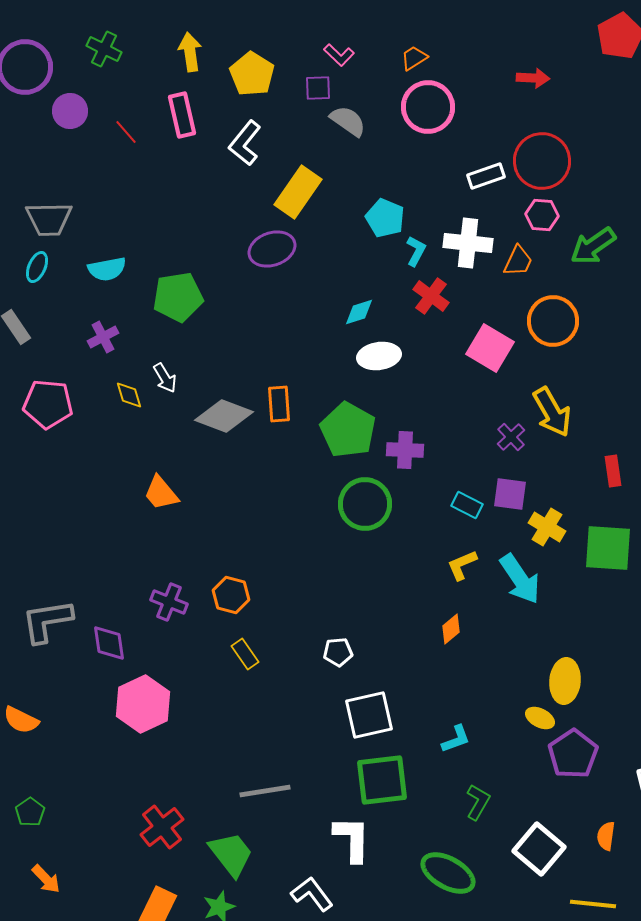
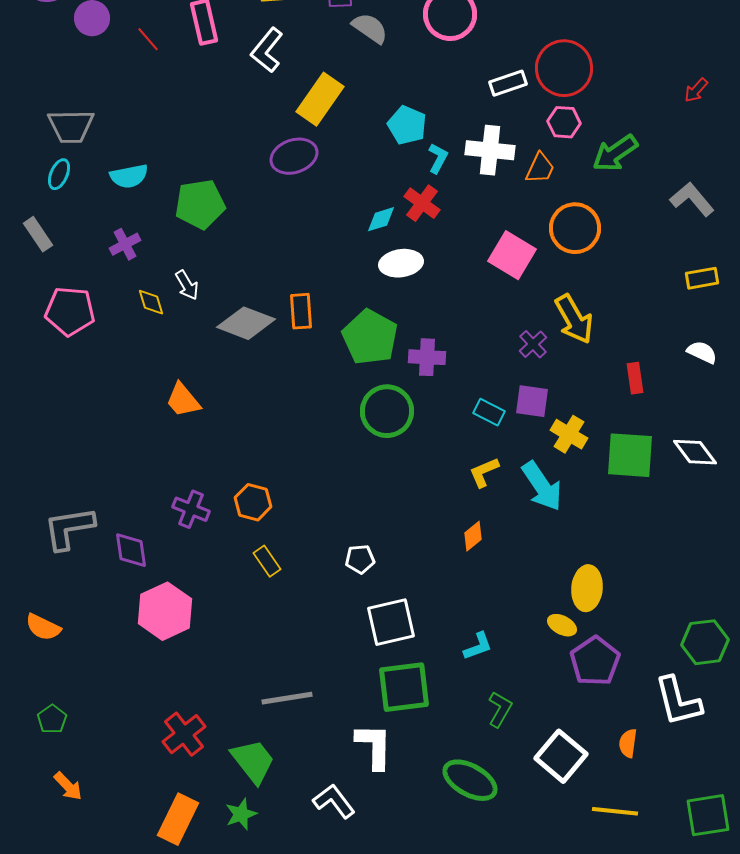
red cross: (431, 296) -> (422, 203), moved

